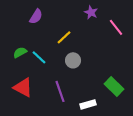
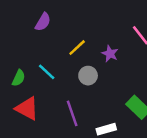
purple star: (91, 12) -> (110, 54), moved
green semicircle: (20, 52) -> (19, 78), moved, turned 144

